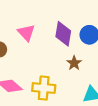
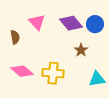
purple diamond: (63, 34) -> (71, 23), turned -50

